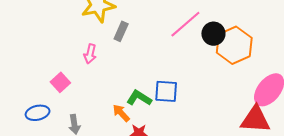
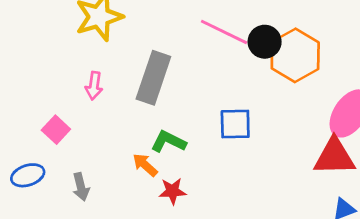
pink line: (185, 24) -> (224, 32), turned 72
gray rectangle: (121, 31) -> (153, 78), moved, size x1.8
blue square: (166, 91) -> (235, 124), moved

